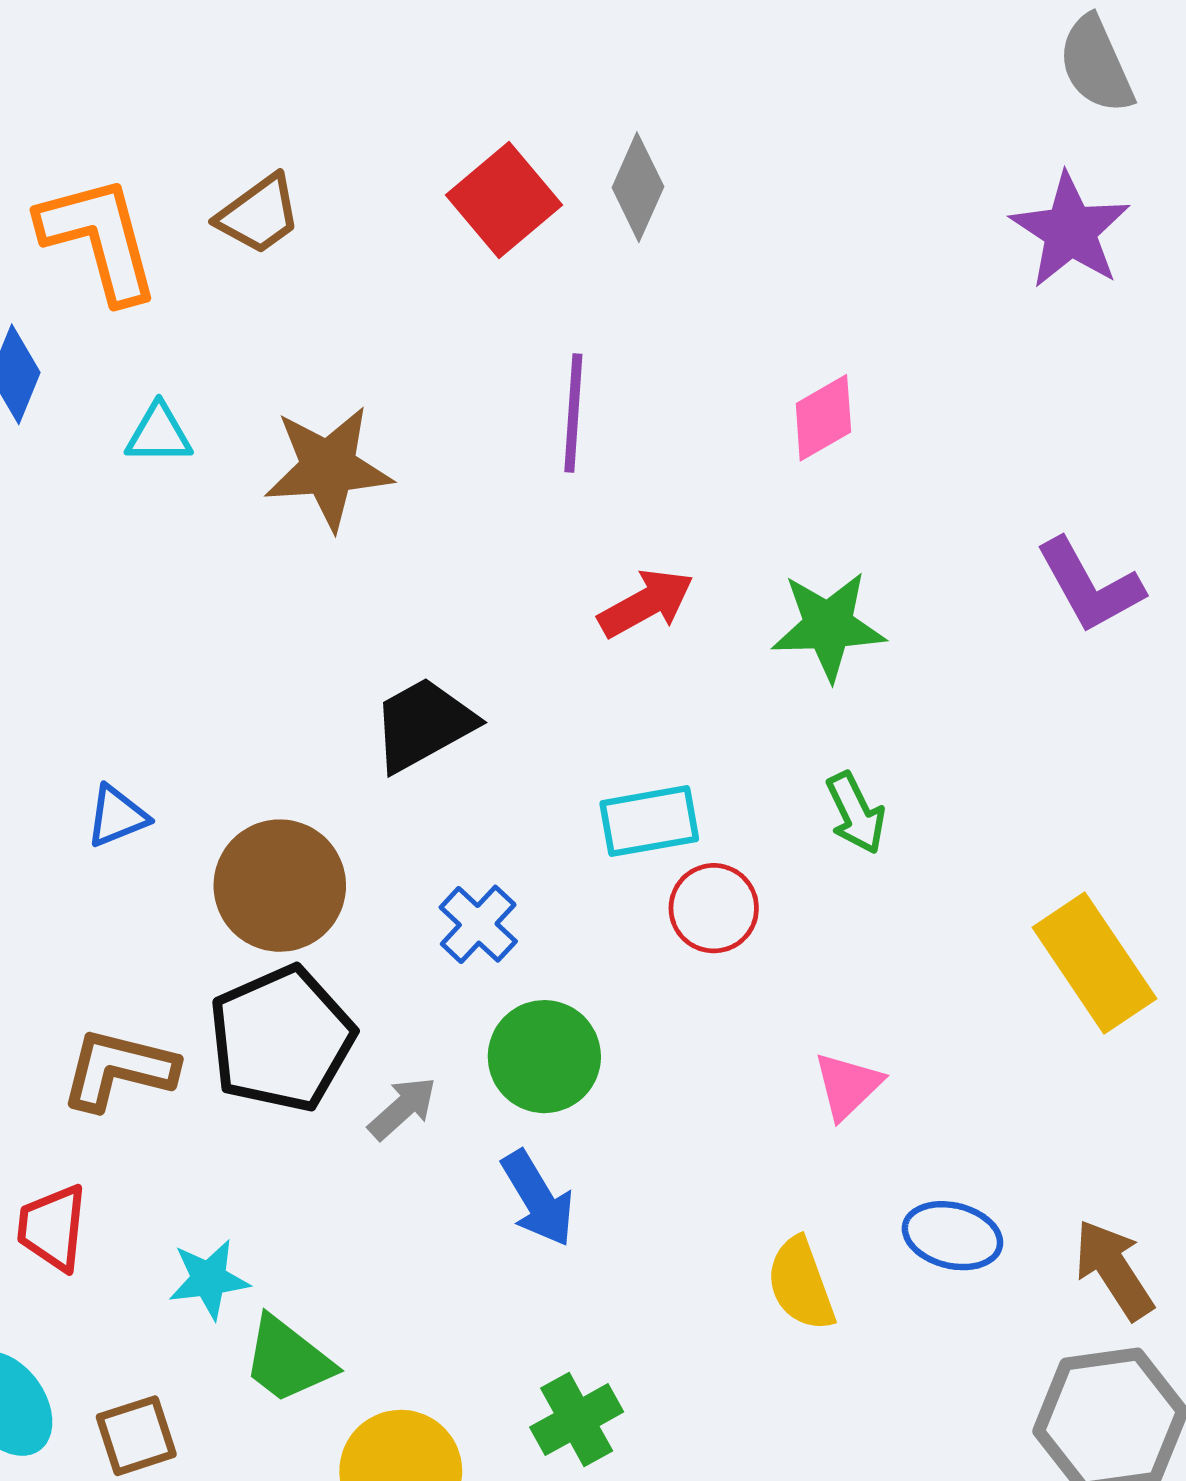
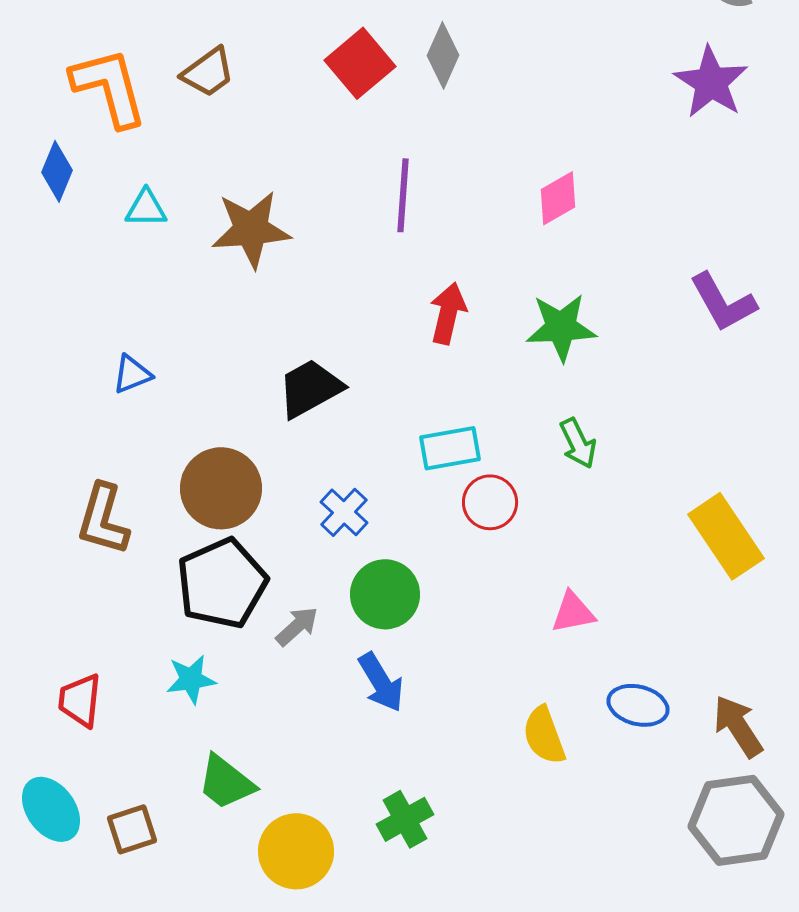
red arrow: (646, 603) -> (448, 313), turned -48
blue triangle: (117, 816) -> (132, 374), moved
brown L-shape: (118, 1069) -> (103, 519), moved, turned -88
pink triangle: (848, 1086) -> (573, 612), turned 33
cyan star: (209, 1279) -> (191, 679), moved

